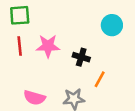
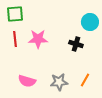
black cross: (81, 57) -> (76, 44), moved
orange line: (100, 79) -> (85, 80), moved

